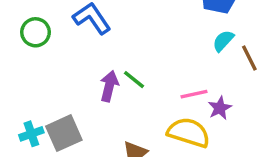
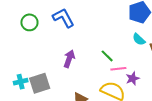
cyan semicircle: (223, 41) -> (139, 39), turned -96
green line: (134, 80) -> (107, 56), moved

